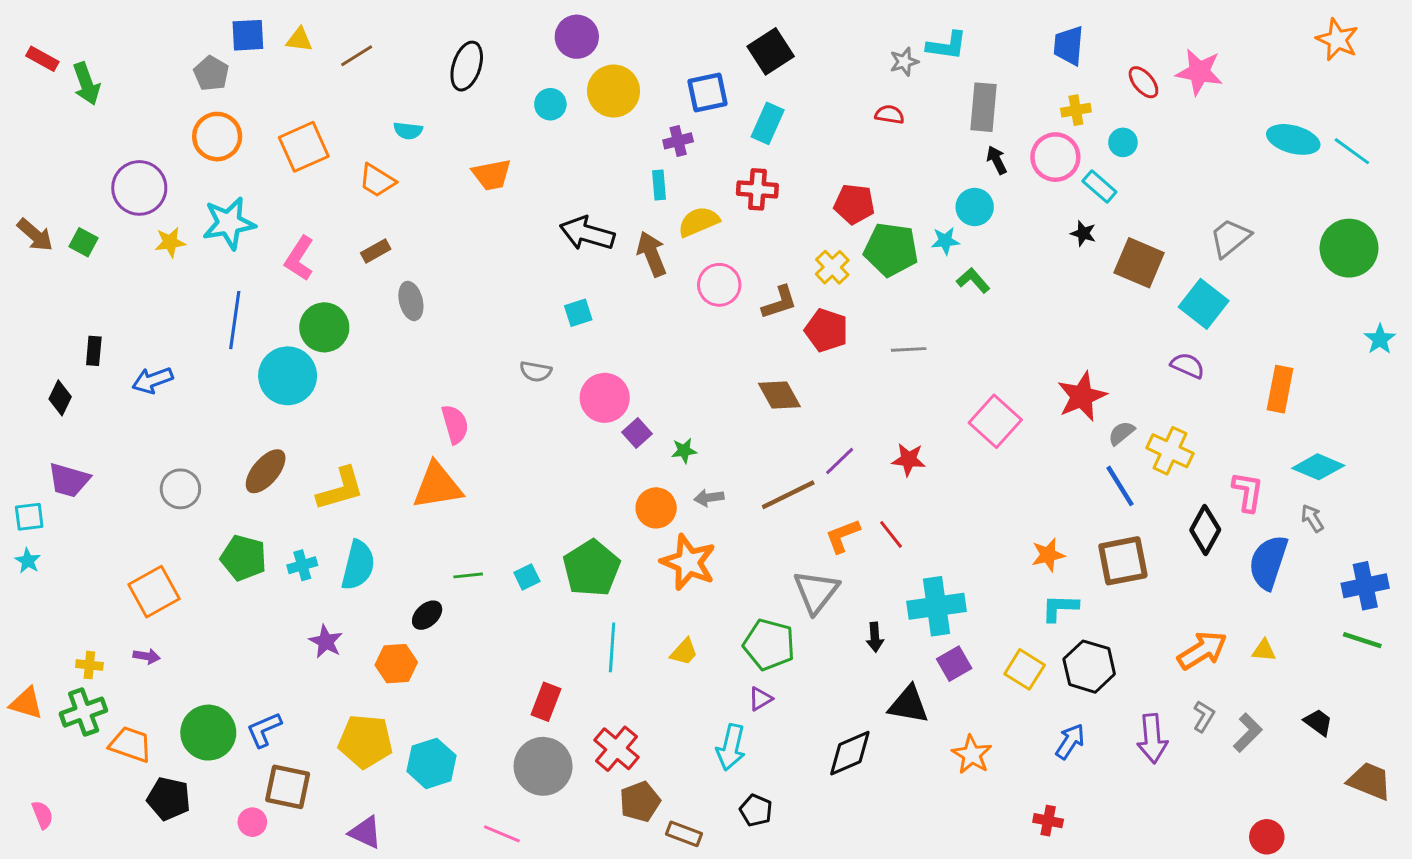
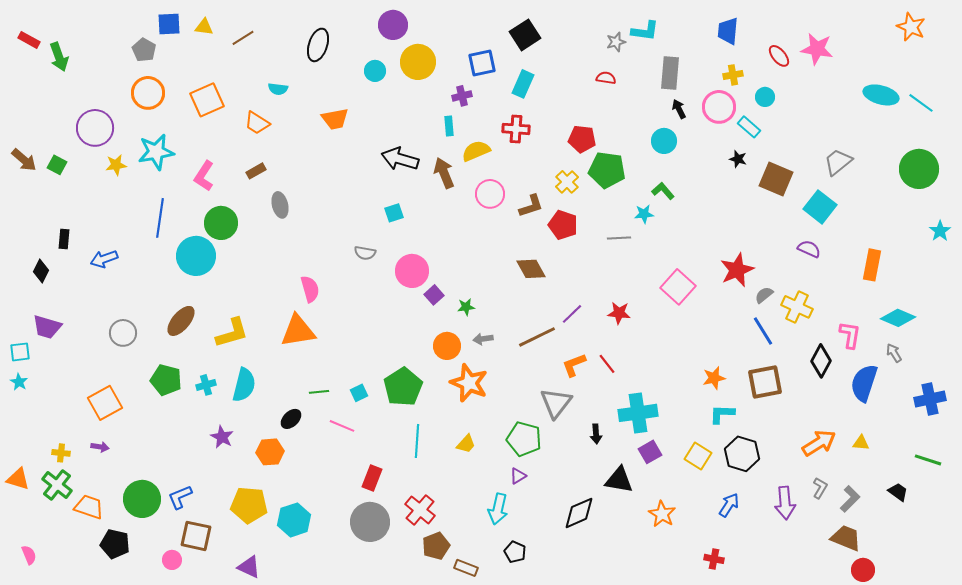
cyan star: (945, 241) -> (644, 214), moved
green line: (1362, 640) -> (928, 460), moved
green cross: (84, 712) -> (57, 485), turned -32
brown trapezoid: (1370, 781) -> (846, 538), moved
pink line: (502, 834) -> (342, 426), moved

